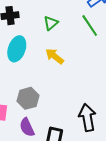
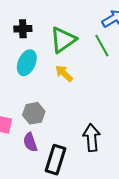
green triangle: (51, 23) -> (63, 40), size x1.8

